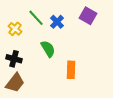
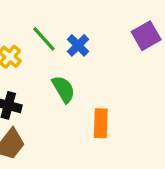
purple square: (88, 16) -> (146, 36), moved, turned 30

